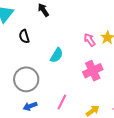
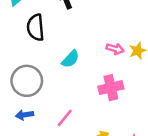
black semicircle: (24, 36) -> (36, 27), size x1.5
pink arrow: (90, 40) -> (115, 49), turned 128

